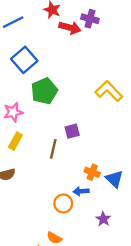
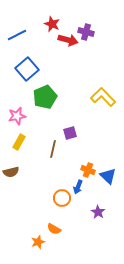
blue arrow: (81, 191) -> (78, 187), turned -64

